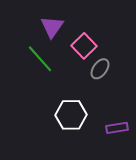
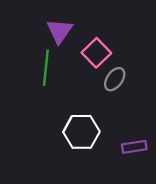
green line: (40, 59) -> (46, 68), turned 48

